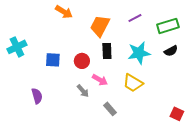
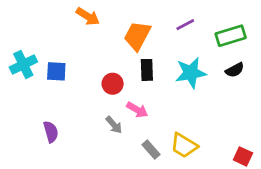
blue square: (53, 60) -> (56, 71), moved
yellow trapezoid: (133, 83) -> (184, 145), moved

